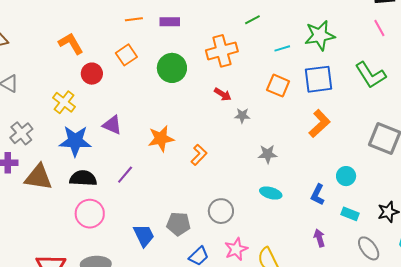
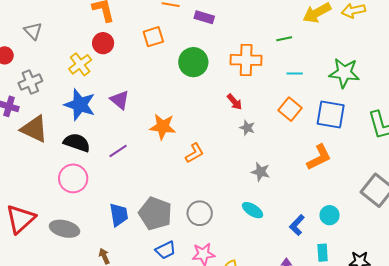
cyan line: (282, 48) -> (295, 73), moved
red circle: (92, 74) -> (103, 43), moved
cyan rectangle: (350, 214) -> (323, 253), turned 48
gray pentagon: (178, 224) -> (155, 213), size x1.4

